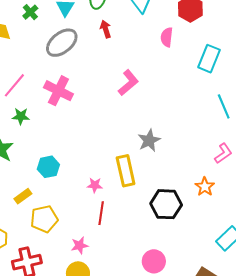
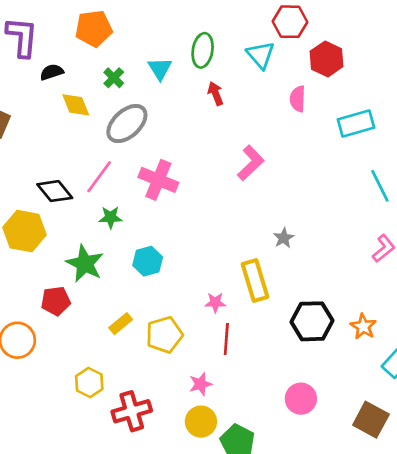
gray ellipse: (62, 43) -> (127, 124), moved
cyan rectangle: (209, 59) -> (356, 123), turned 56
gray star: (149, 140) -> (284, 238), size x0.7
cyan hexagon: (48, 167) -> (148, 261), moved
orange star: (205, 187) -> (363, 326), moved
yellow pentagon: (44, 219) -> (164, 335), moved

